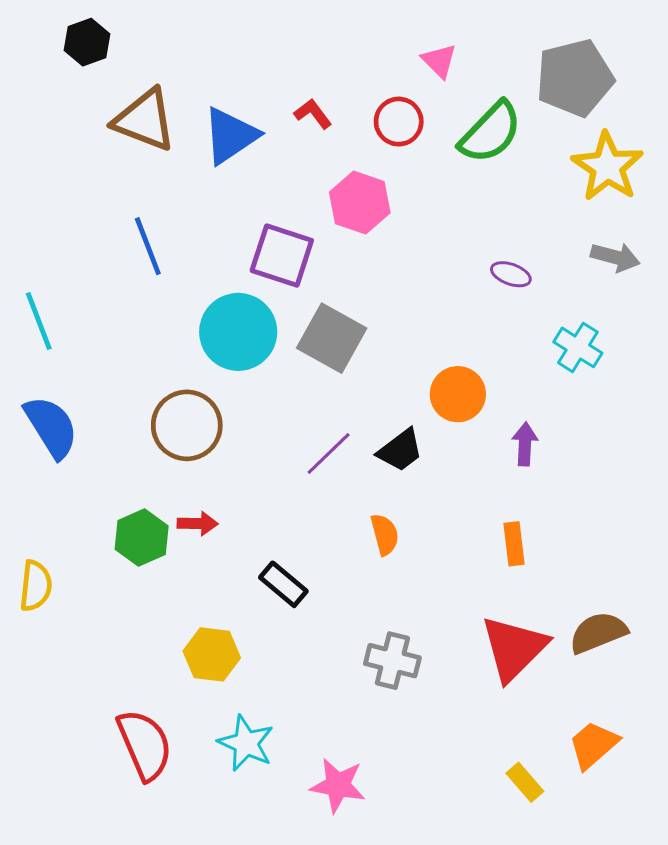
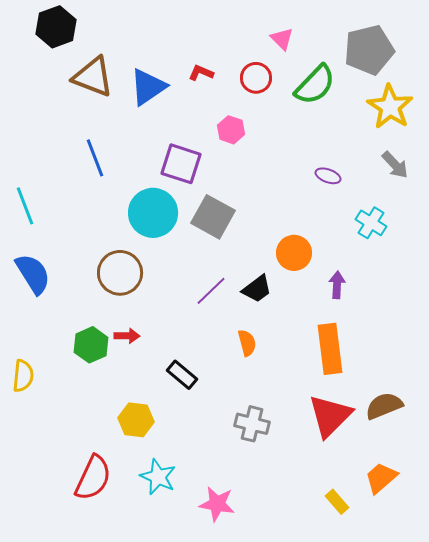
black hexagon: (87, 42) -> (56, 27), size x1.4
red L-shape: (313, 114) -> (201, 73), turned -30
pink hexagon: (360, 203) -> (231, 130), size x0.7
gray arrow: (615, 257) -> (395, 165), turned 32
orange rectangle: (514, 544) -> (330, 349), size x1.8
red semicircle: (145, 745) -> (93, 478), turned 48

